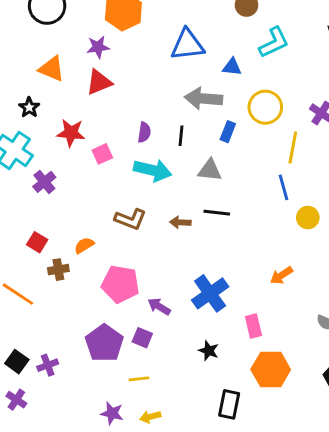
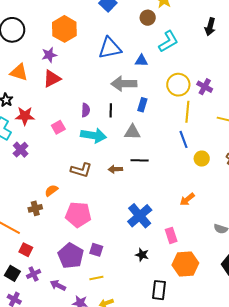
yellow circle: (265, 107) -> (178, 85), moved
red star: (71, 133) -> (25, 116), moved
red square: (37, 242) -> (26, 250), moved
purple arrow: (159, 306) -> (58, 285), moved

